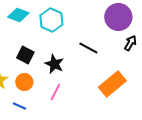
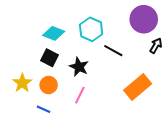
cyan diamond: (18, 15) -> (54, 33), moved
cyan hexagon: (51, 20) -> (91, 29), moved

